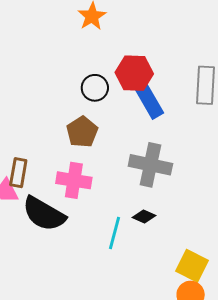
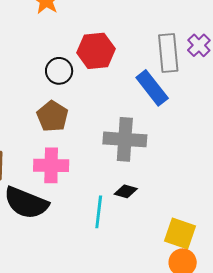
blue rectangle: (149, 100) -> (152, 88), moved

